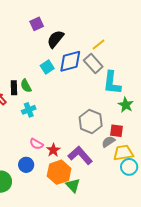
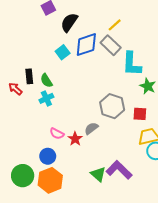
green semicircle: (26, 86) -> (46, 81), moved
gray semicircle: (108, 142) -> (91, 128), moved
purple L-shape: (80, 155) -> (119, 170), moved
orange hexagon: (59, 172) -> (50, 180), moved

